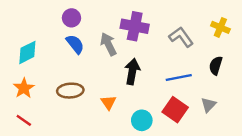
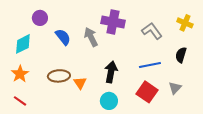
purple circle: (71, 18) -> (40, 18), moved
black arrow: (132, 71) -> (111, 72), moved
orange triangle: (108, 102) -> (80, 83), moved
cyan circle: (142, 120) -> (109, 101), moved

